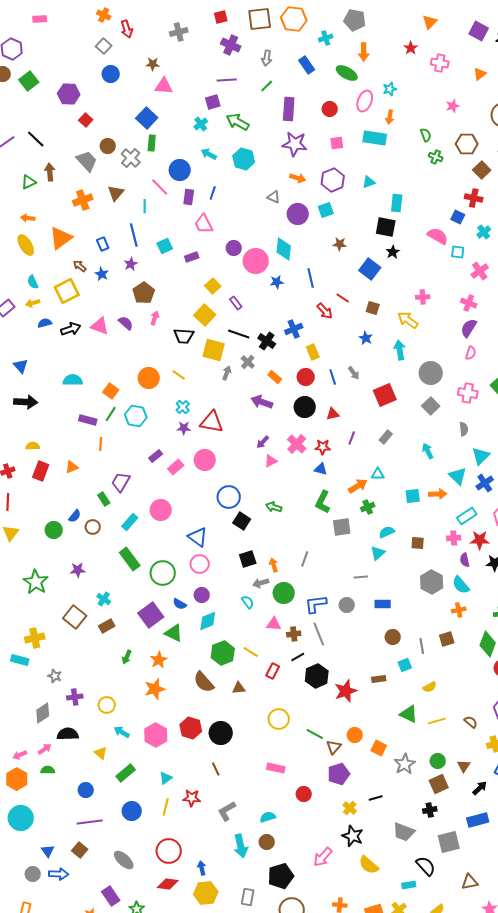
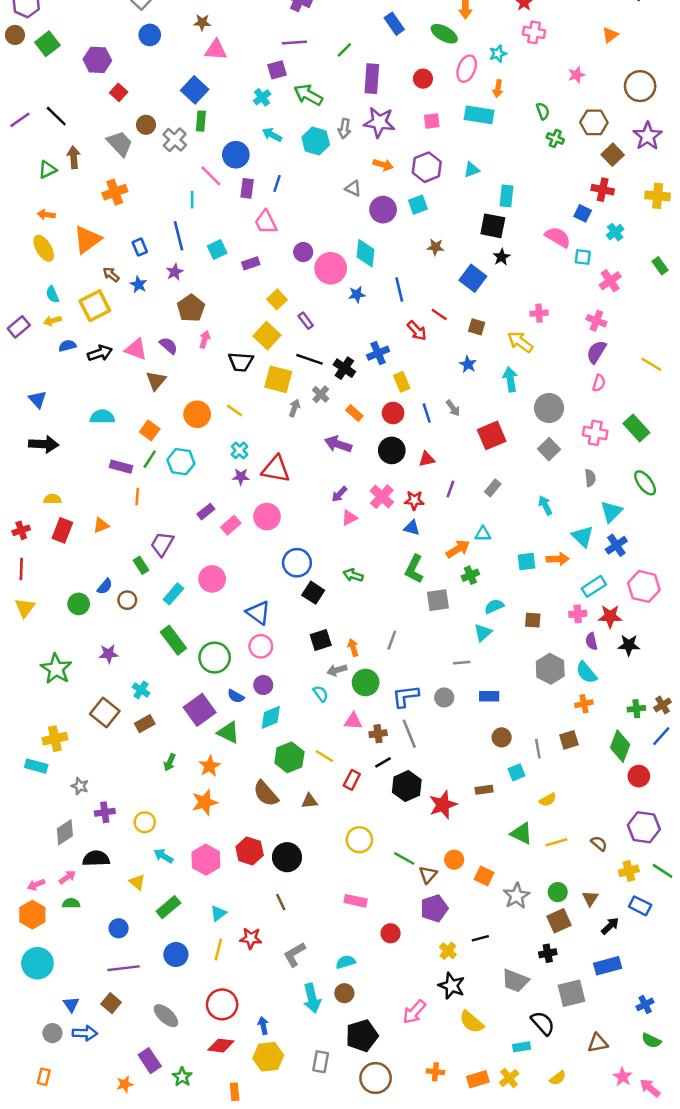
gray arrow: (267, 58) -> (344, 129), moved
pink cross: (440, 63) -> (534, 32), moved
brown triangle: (116, 193) -> (156, 381), moved

